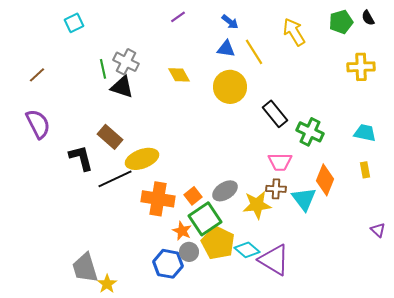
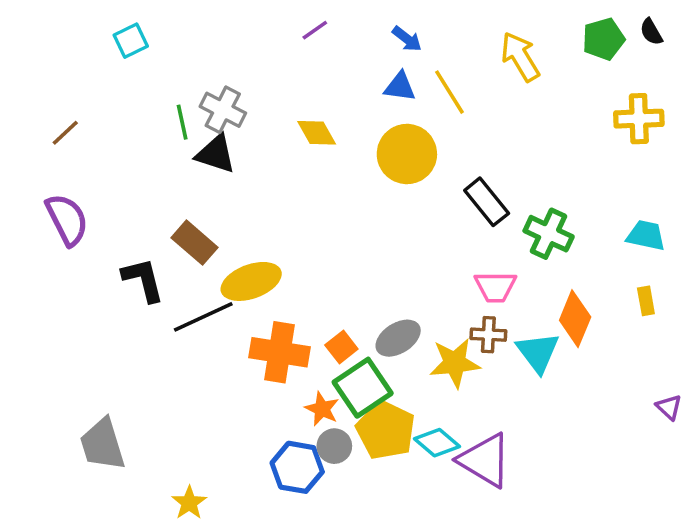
gray trapezoid: (85, 268) -> (102, 444), moved

